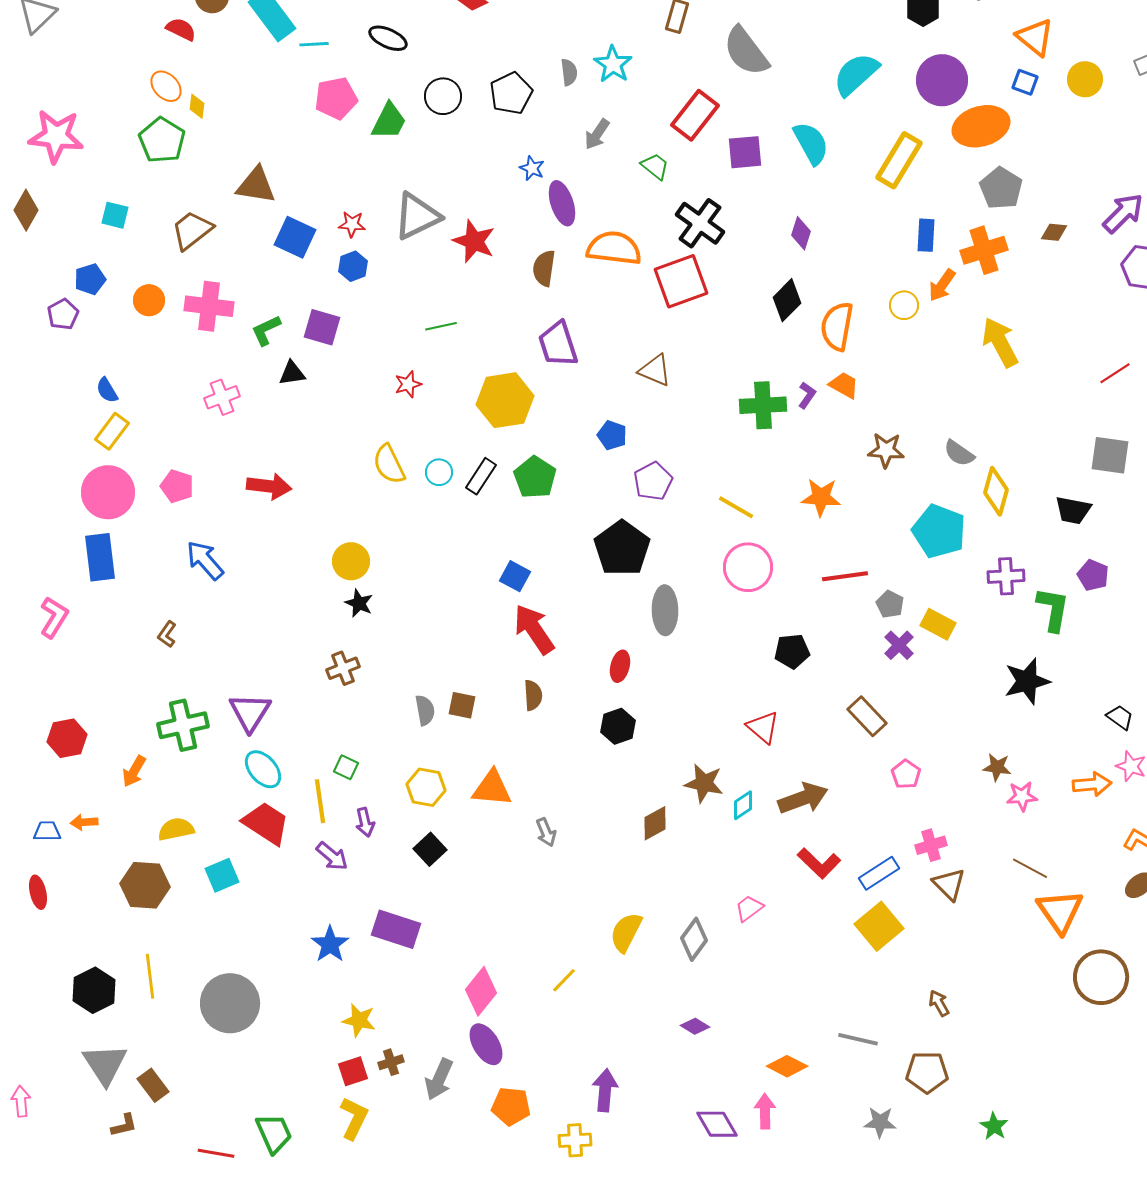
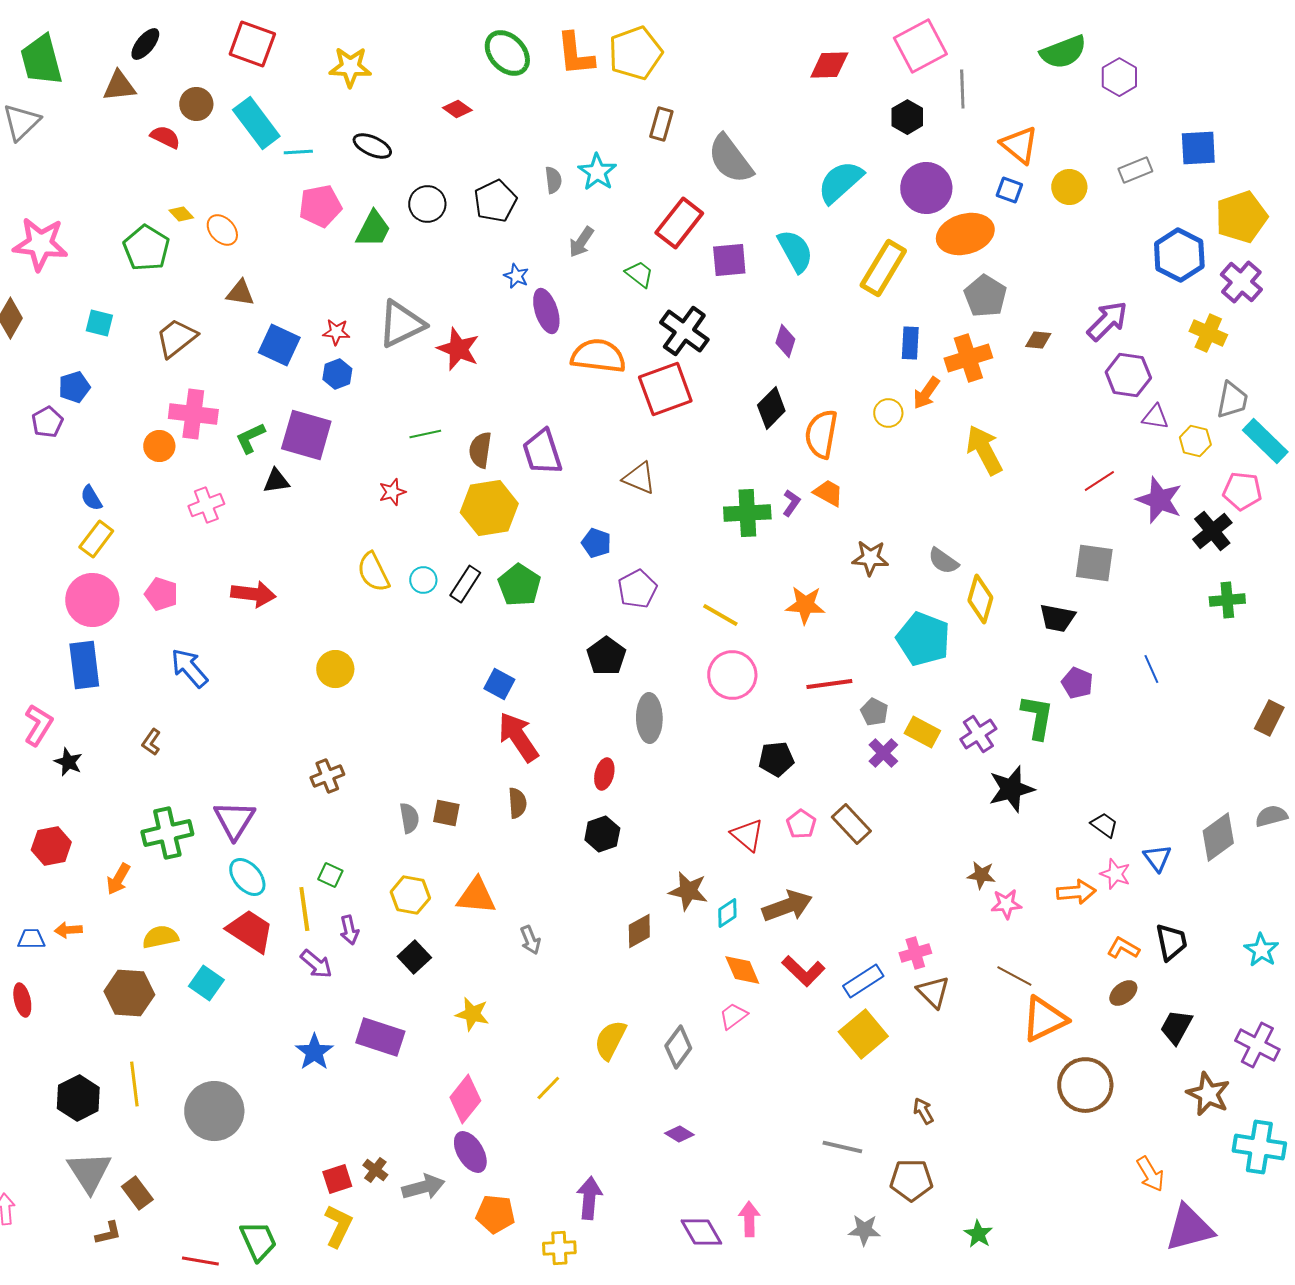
orange ellipse: (166, 86) -> (222, 230), moved
yellow diamond: (197, 106) -> (181, 214), turned -50
brown triangle: (256, 185) -> (240, 293), size x0.7
brown semicircle: (544, 268) -> (480, 450), moved
orange circle: (149, 300) -> (159, 446), moved
purple square: (322, 327) -> (306, 435), size x1.4
black pentagon: (622, 548) -> (606, 656), size x0.7
purple cross: (1006, 576) -> (978, 734), moved, turned -30
black star: (359, 603) -> (68, 762), moved
pink pentagon: (906, 774) -> (801, 824), moved
cyan square: (222, 875) -> (206, 983), turned -32
orange triangle: (1060, 911) -> (1044, 1019), turned 39
yellow star: (359, 1020) -> (472, 1014), moved
brown cross: (391, 1062) -> (375, 1170), turned -35
orange diamond: (787, 1066) -> (742, 970), moved, turned 39
gray arrow: (439, 1079) -> (423, 1187), turned -129

